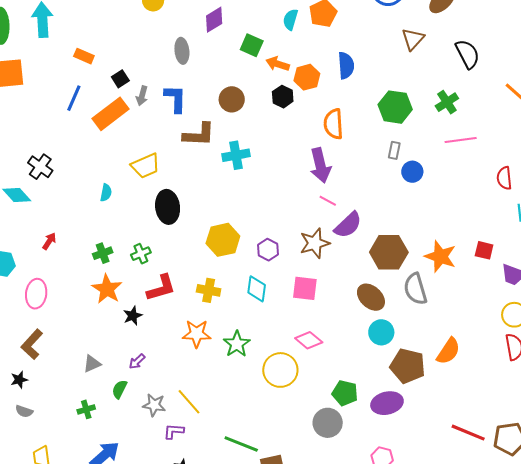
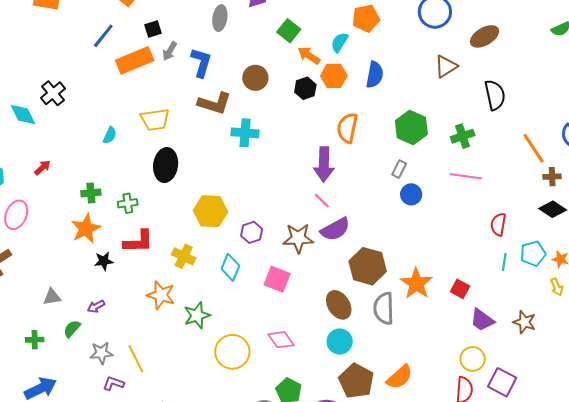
cyan semicircle: (290, 19) -> (339, 42), moved
pink diamond: (309, 340) -> (281, 340), moved
gray star: (154, 405) -> (101, 353), turned -30

